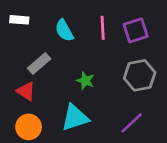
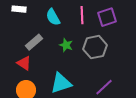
gray hexagon: (140, 75) -> (95, 47), moved
green star: (85, 81) -> (66, 45), moved

